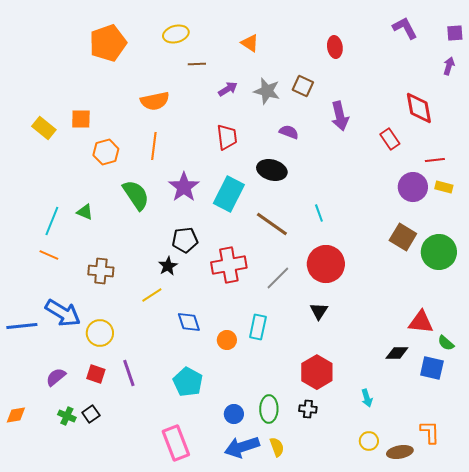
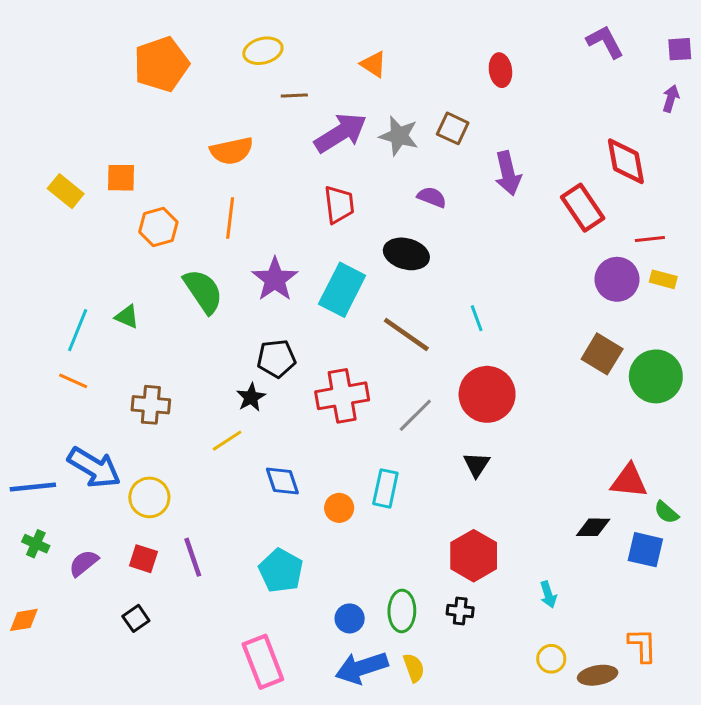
purple arrow: (228, 89) -> (341, 133), size x1.8
red rectangle: (390, 139) -> (583, 208), size x1.4
green cross: (67, 416) -> (36, 544), moved

